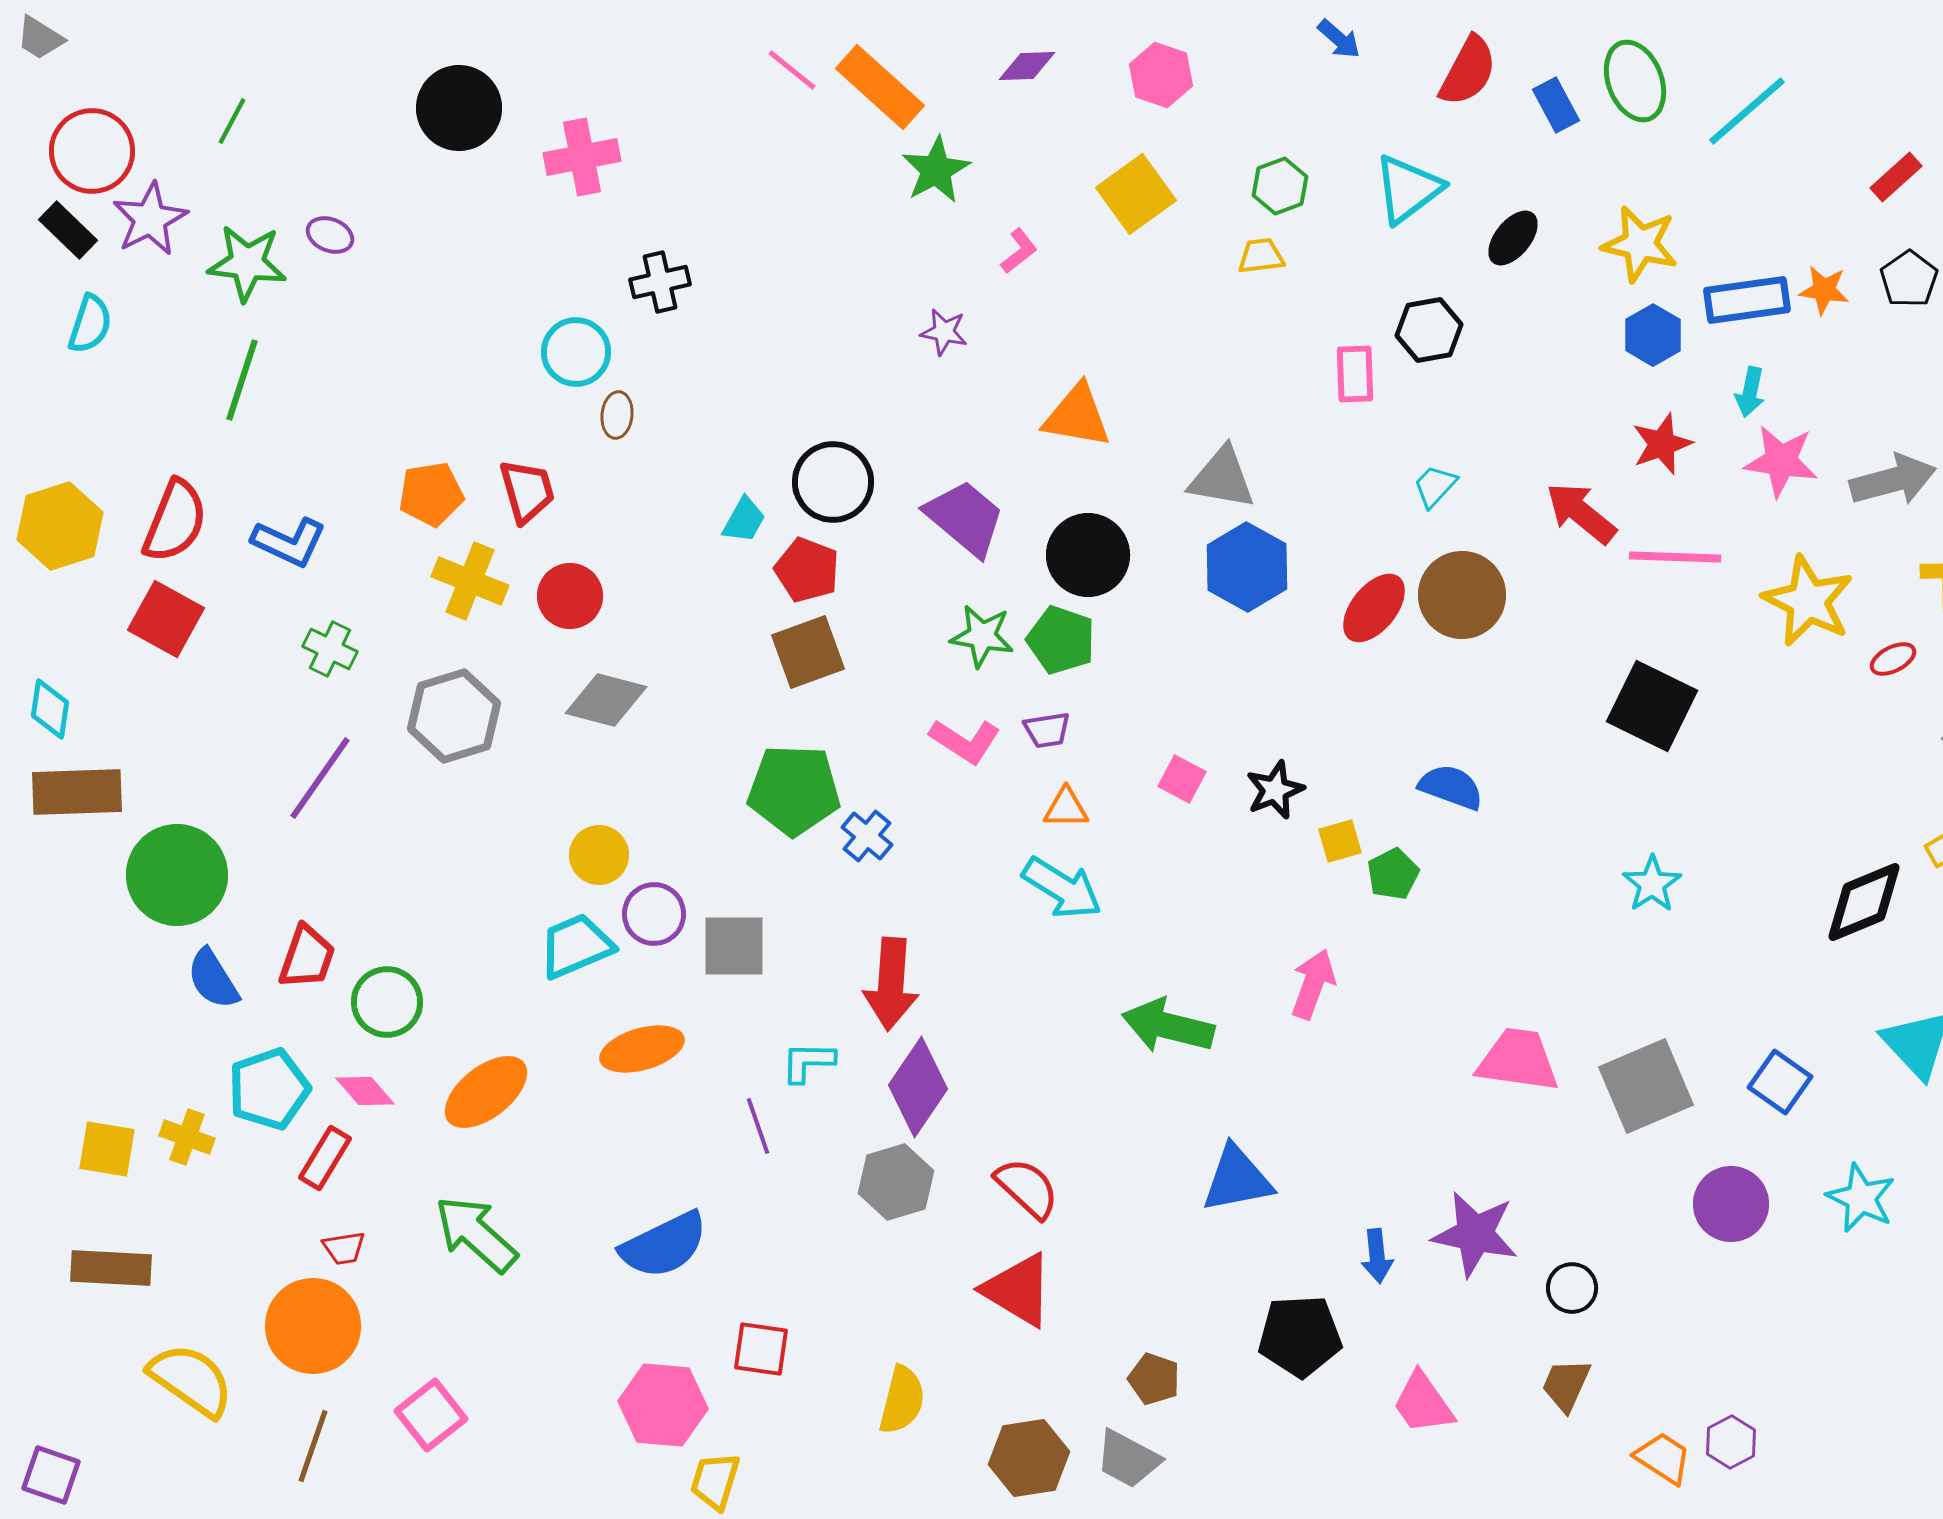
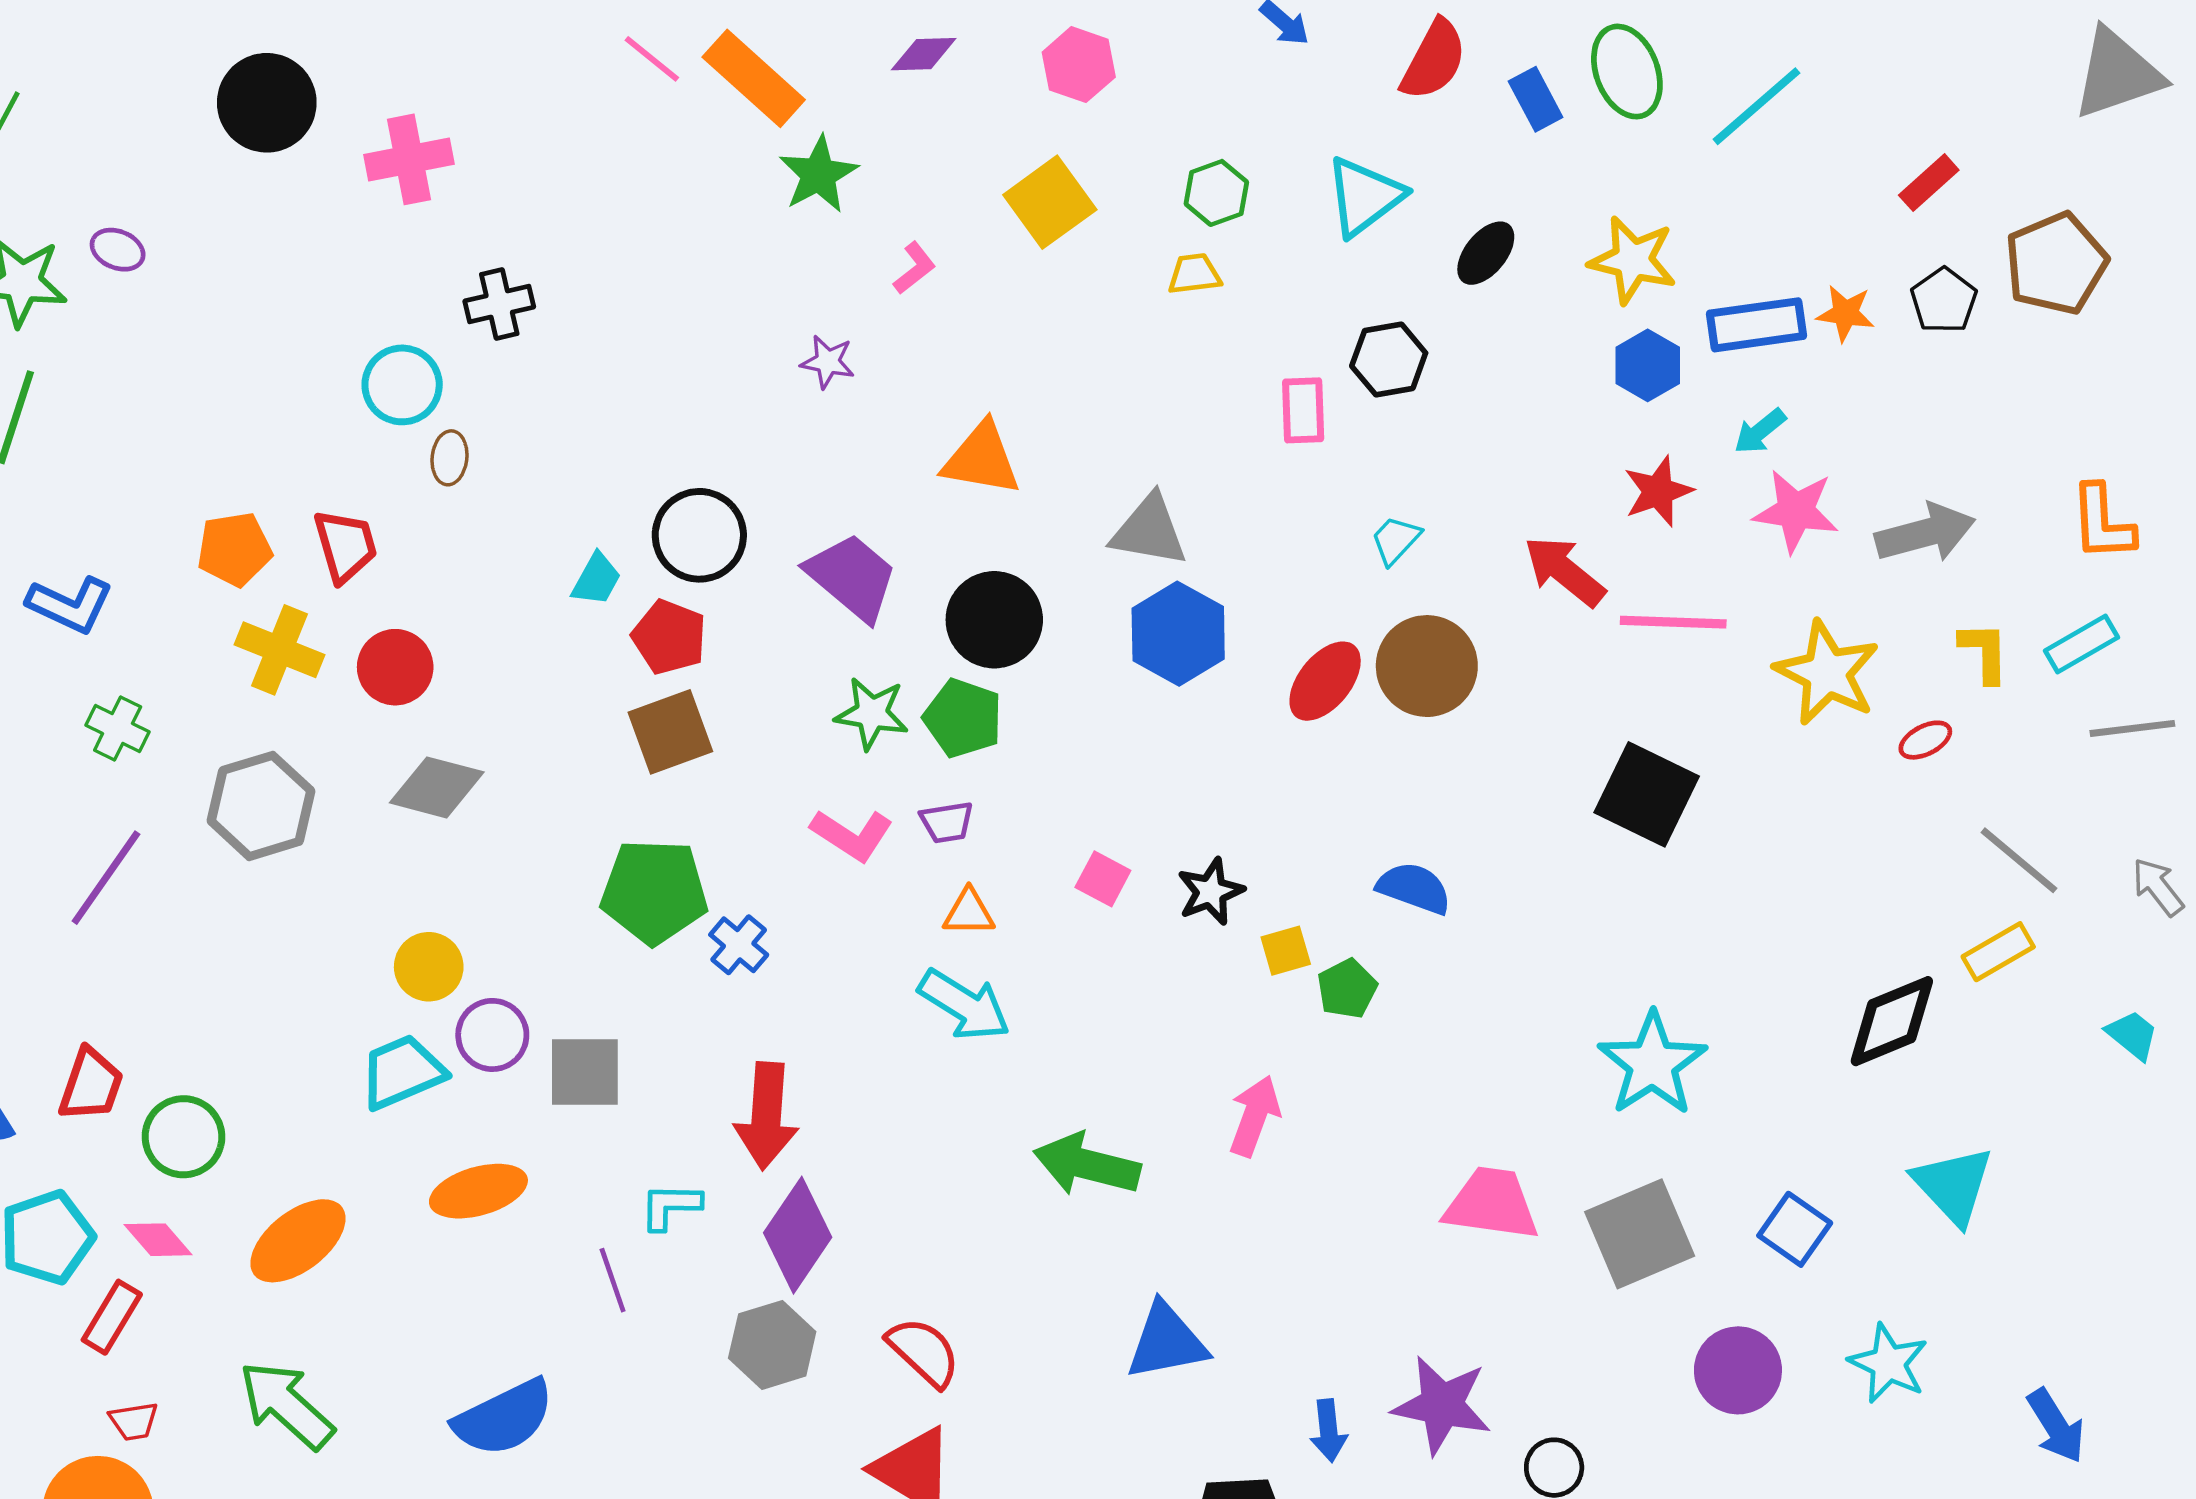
cyan arrow: (1750, 392) -> (1760, 431), turned 39
cyan star: (1652, 884) -> (1652, 1064), moved, size x1.6

